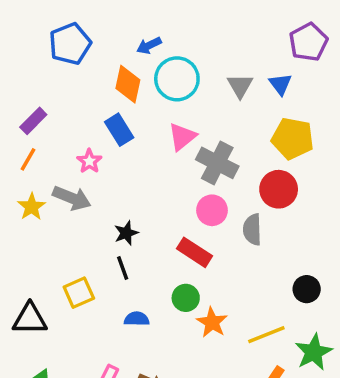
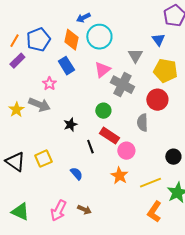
blue pentagon: (70, 44) -> (38, 40), moved
gray triangle: (240, 86) -> (135, 56), moved
orange line: (28, 159) -> (14, 41), moved
pink circle: (212, 210) -> (126, 151), moved
black line: (123, 268) -> (90, 147), moved
green circle: (186, 298) -> (103, 111), moved
black triangle: (30, 319) -> (15, 162), moved, turned 35
blue semicircle: (137, 319) -> (76, 174), turned 48

